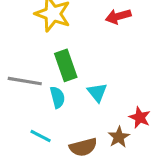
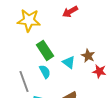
gray line: (25, 81) -> (24, 82), moved, turned 75
brown star: (119, 137) -> (88, 56), moved

